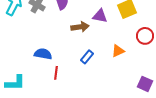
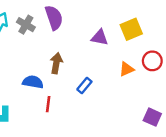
brown arrow: (80, 27) -> (56, 63), moved, turned -72
orange triangle: (118, 51) -> (127, 69), moved

